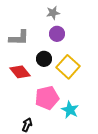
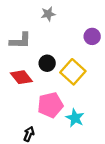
gray star: (53, 13) -> (48, 14), moved
purple circle: (57, 34) -> (92, 36), moved

